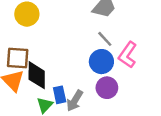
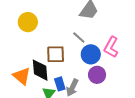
gray line: (105, 39) -> (79, 38), moved
brown square: (18, 58) -> (56, 54), moved

